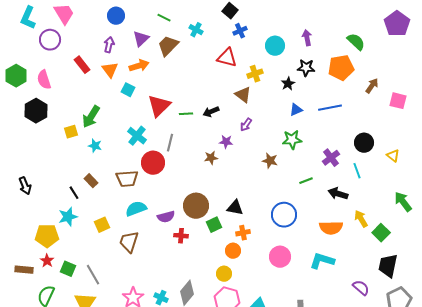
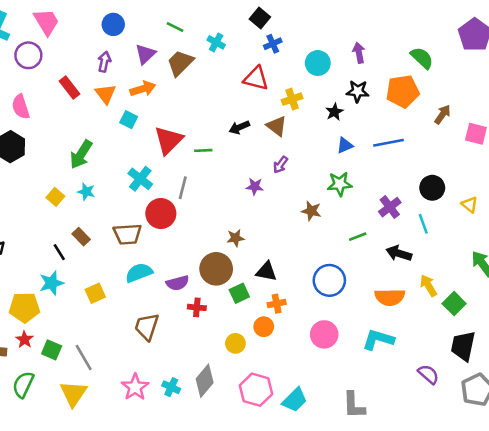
black arrow: (211, 112) -> (239, 127), moved
yellow square: (71, 132) -> (55, 197), moved, turned -32
brown star: (211, 158) -> (235, 238), moved
brown trapezoid: (129, 242) -> (147, 327), moved
yellow circle: (224, 274) -> (235, 343), moved

